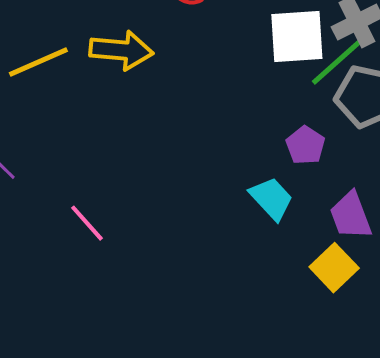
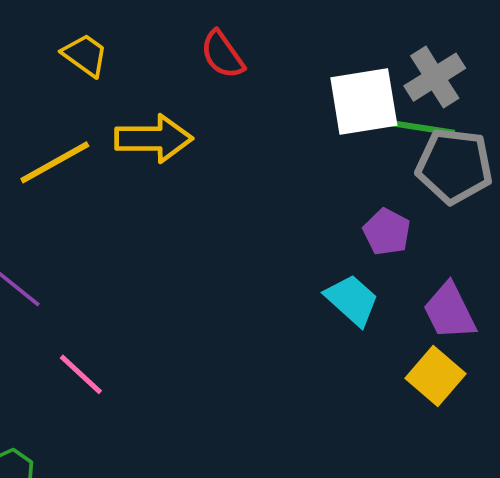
green line: (337, 61) -> (416, 127), turned 56
pink line: (87, 223) -> (81, 374), moved

